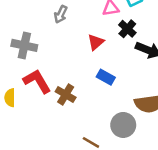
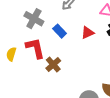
blue rectangle: (106, 77) -> (60, 31), moved

